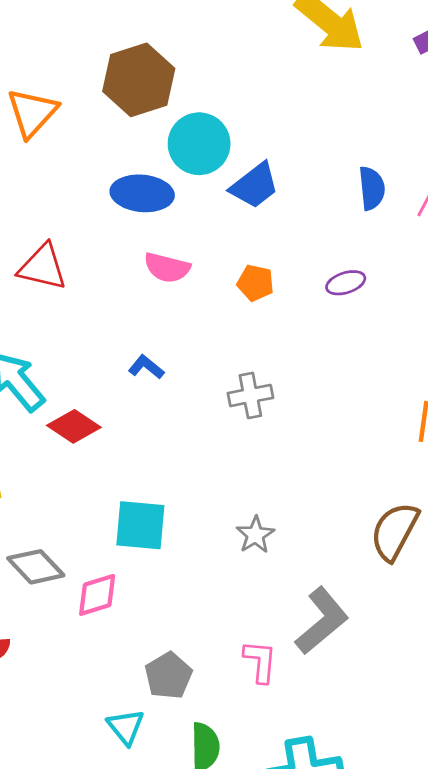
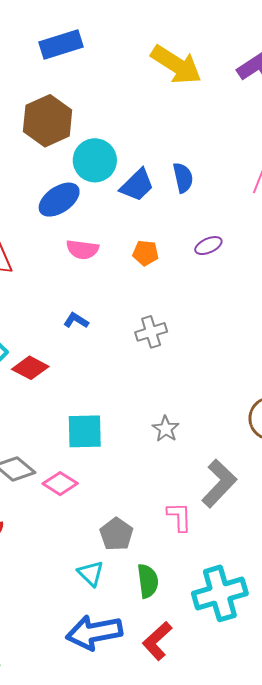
blue semicircle: (372, 188) -> (183, 178), moved
blue ellipse: (142, 193) -> (59, 200), turned -33
pink diamond: (97, 595) -> (60, 484), turned 56

